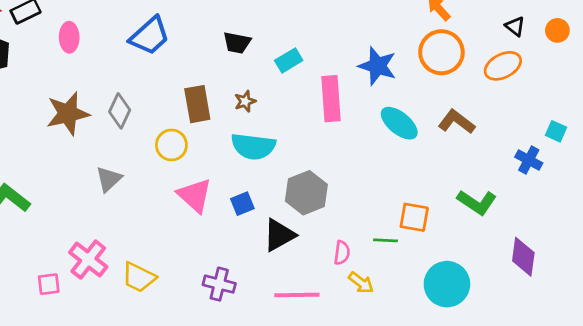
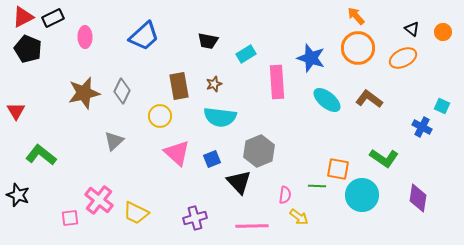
black triangle: (279, 235) -> (239, 182), turned -44
purple cross: (219, 284) -> (195, 218), turned -30
cyan circle: (447, 284) -> (362, 195), moved

